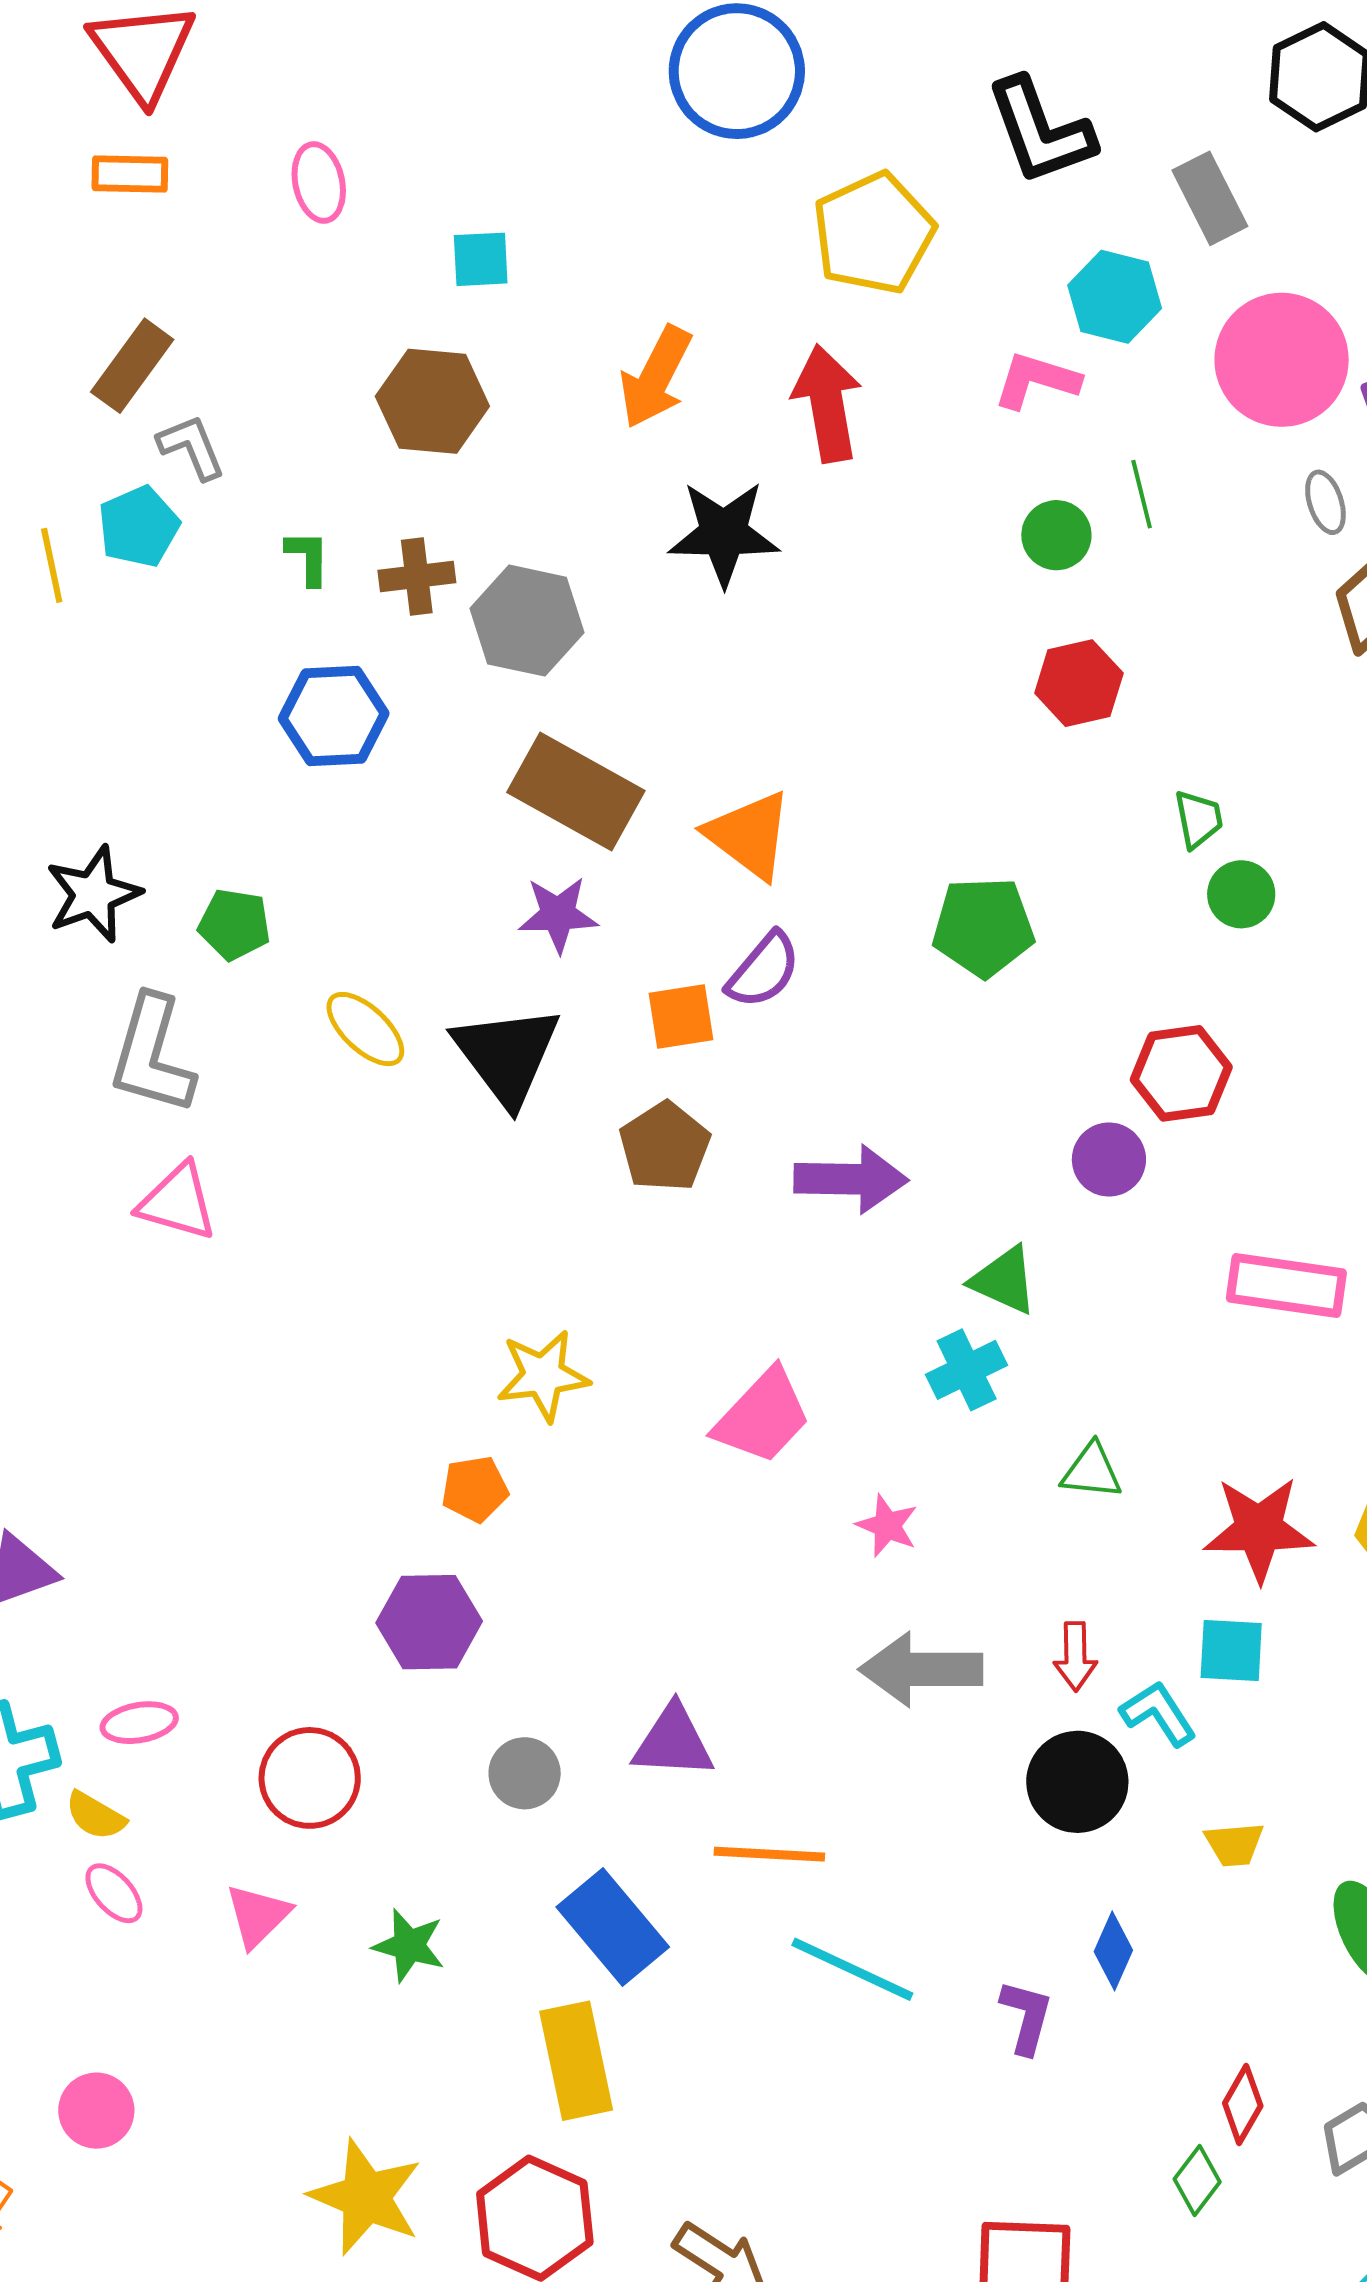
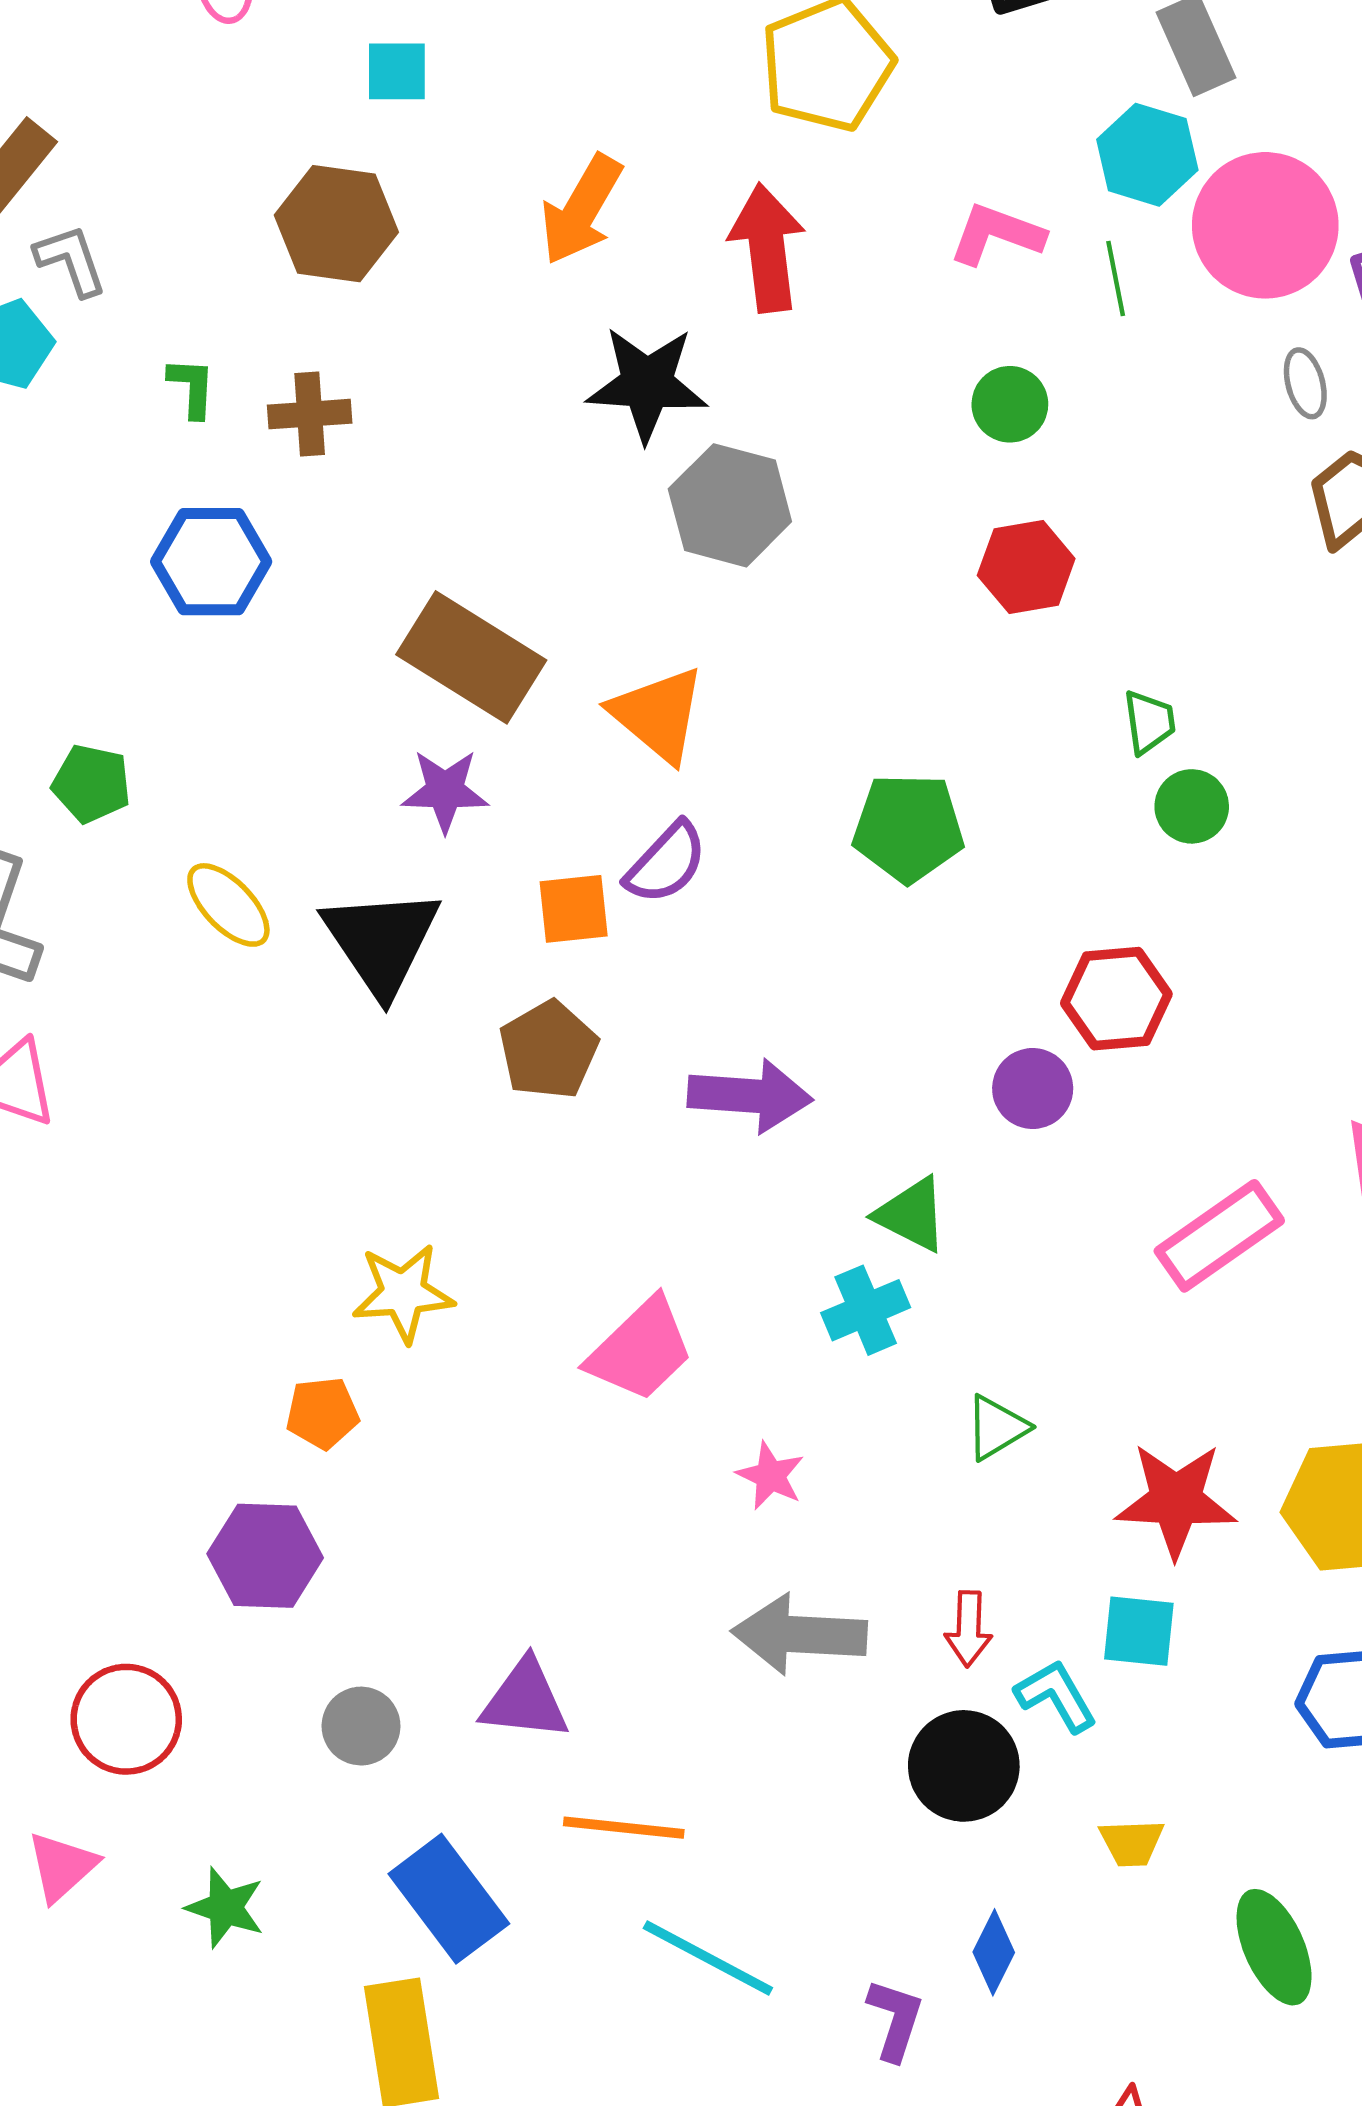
cyan hexagon: (1115, 297) -> (1147, 155), moved
green line: (1142, 494) -> (1116, 279), moved
gray hexagon: (527, 621) -> (730, 505), moved
pink rectangle: (1286, 1286) -> (1219, 1236), turned -46
green triangle: (1092, 1471) -> (997, 1428), turned -40

